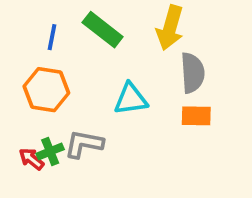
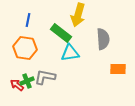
yellow arrow: (170, 28) -> (78, 15), moved
green rectangle: (103, 30) -> (61, 33), moved
orange rectangle: (196, 116) -> (118, 69), moved

